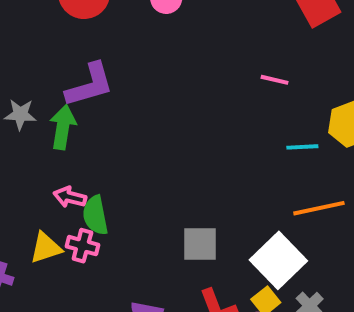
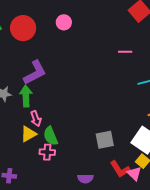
pink arrow: (70, 197) -> (36, 119), moved, turned -112
yellow triangle: (46, 248) -> (28, 134), moved

